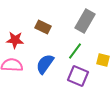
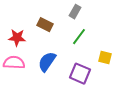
gray rectangle: (85, 21) -> (75, 12), moved, size x0.6
green line: (75, 51) -> (79, 37), moved

